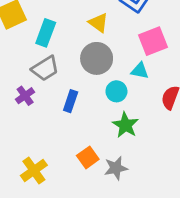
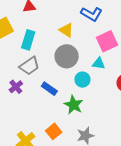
blue rectangle: (71, 101) -> (49, 89), turned -70
green star: (125, 125) -> (73, 105), moved
orange square: (88, 157) -> (54, 131), moved

